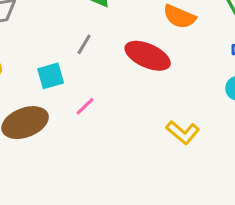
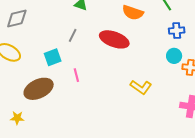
pink line: (85, 106) -> (76, 75), turned -56

